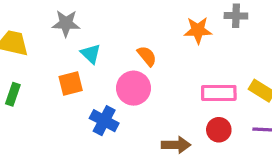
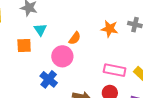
orange semicircle: (147, 56) -> (75, 38), turned 64
blue cross: (104, 121) -> (49, 79), moved

